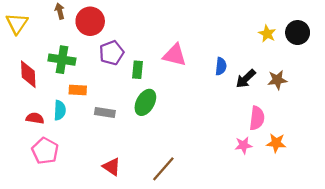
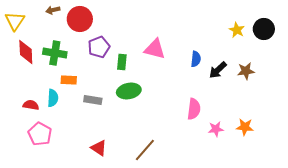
brown arrow: (60, 11) -> (53, 10), turned -88
red diamond: (28, 74) -> (26, 52), moved
green ellipse: (145, 102) -> (129, 91), turned 50
pink semicircle: (257, 118) -> (194, 109), moved

